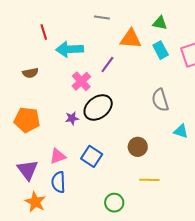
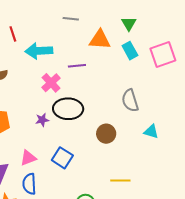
green triangle: (160, 23) -> (129, 24), turned 49
purple line: (107, 65) -> (77, 66), turned 48
black ellipse: (98, 107) -> (68, 109), turned 40
brown circle: (138, 147) -> (106, 134), moved

